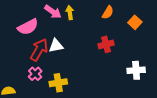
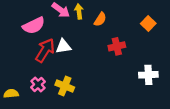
orange semicircle: (108, 12) -> (100, 19), moved
pink cross: (35, 74) -> (38, 84), moved
yellow cross: (58, 83) -> (65, 86), turned 30

